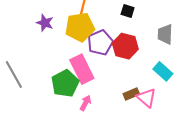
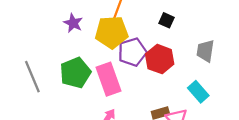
green pentagon: (65, 83) -> (75, 73), moved

